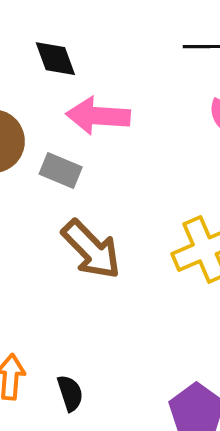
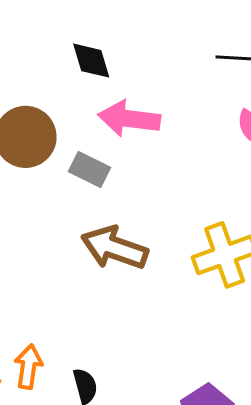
brown arrow: (91, 249) -> (114, 248), turned 150

